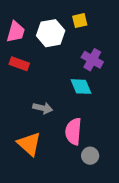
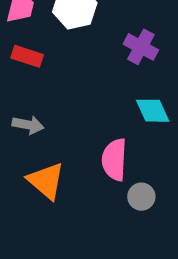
cyan diamond: (81, 87) -> (153, 111), moved
gray arrow: (43, 108) -> (28, 125), moved

